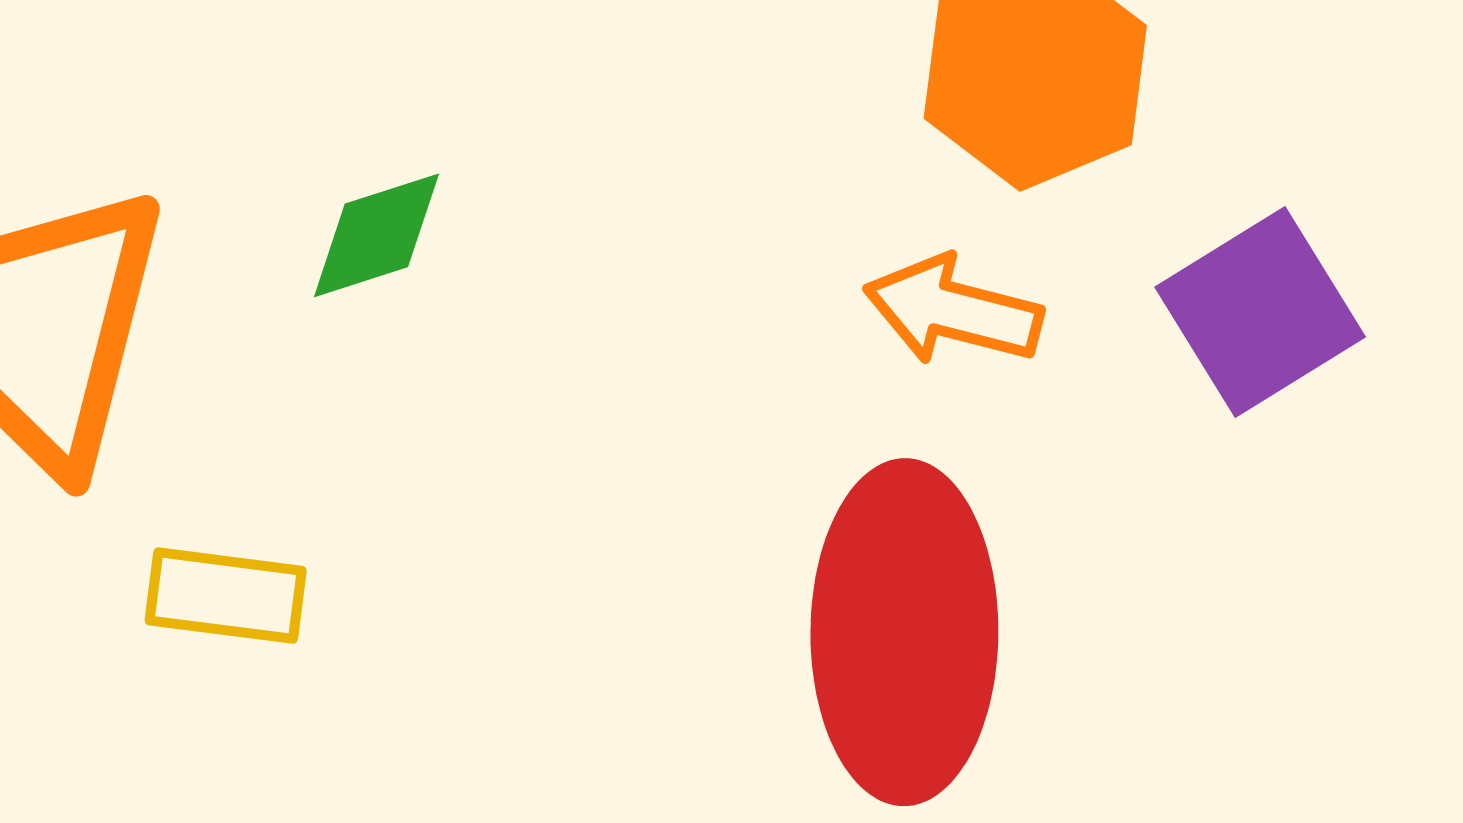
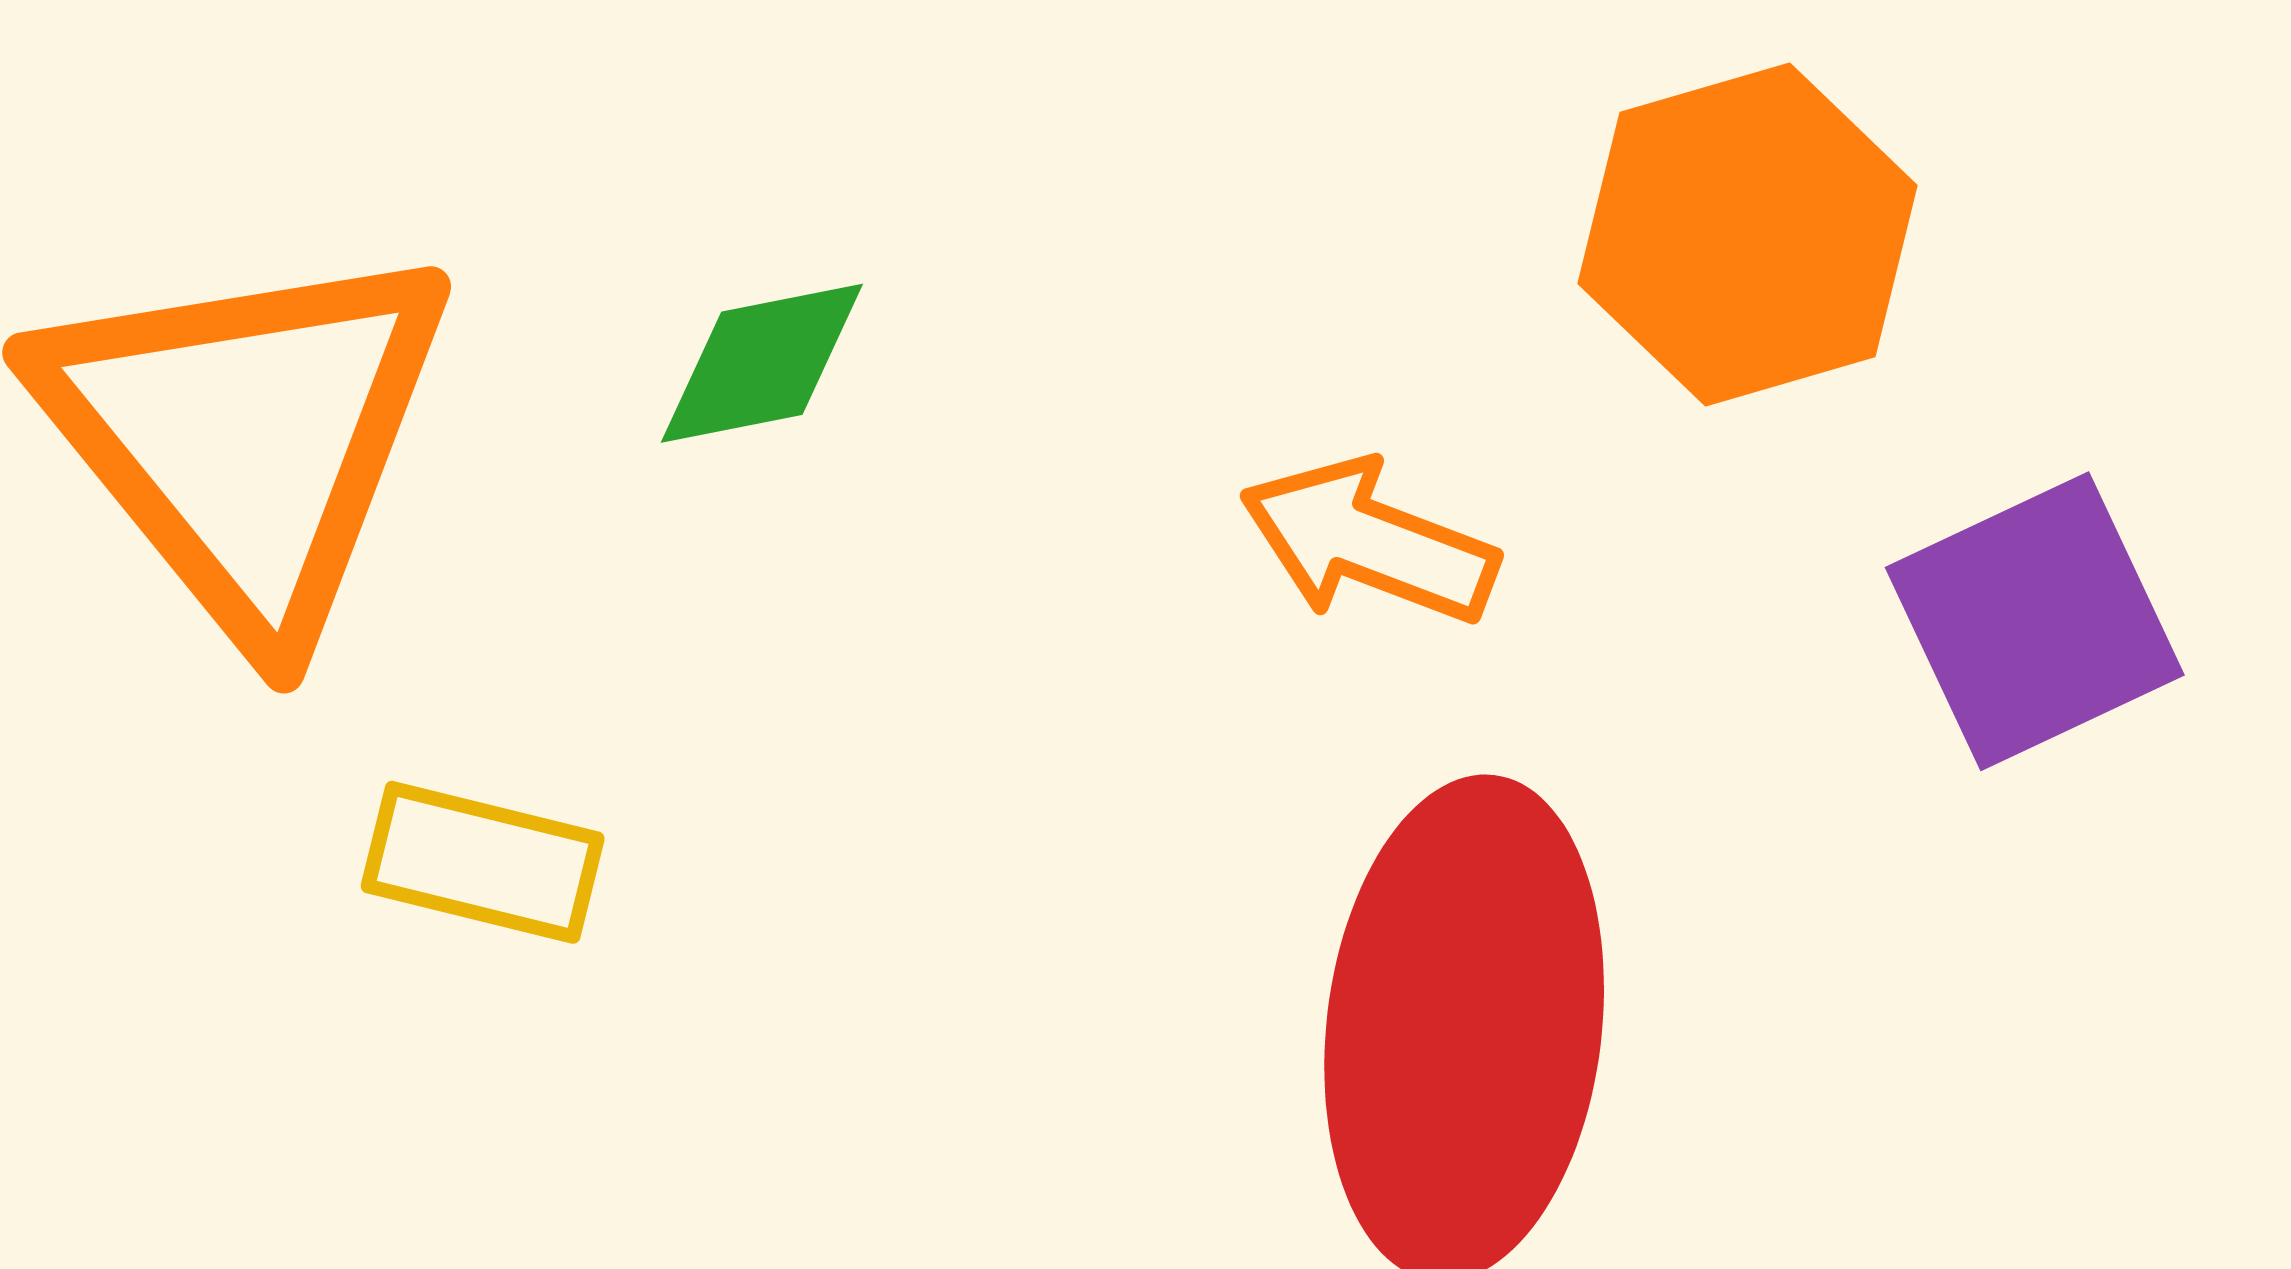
orange arrow: (953, 310) -> (1369, 542), moved

